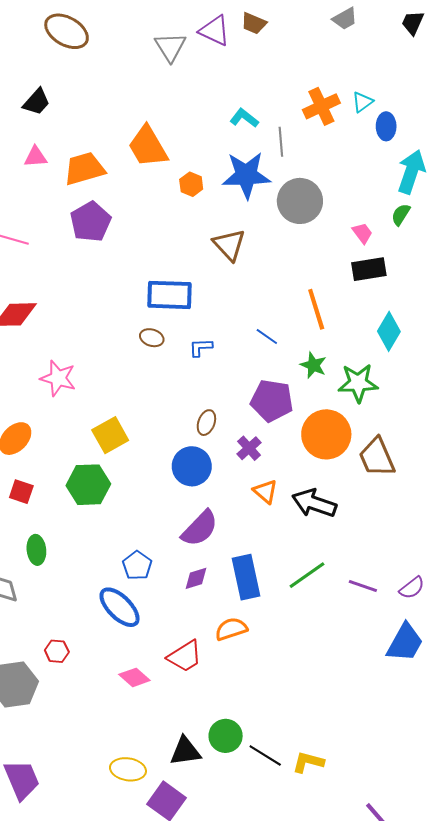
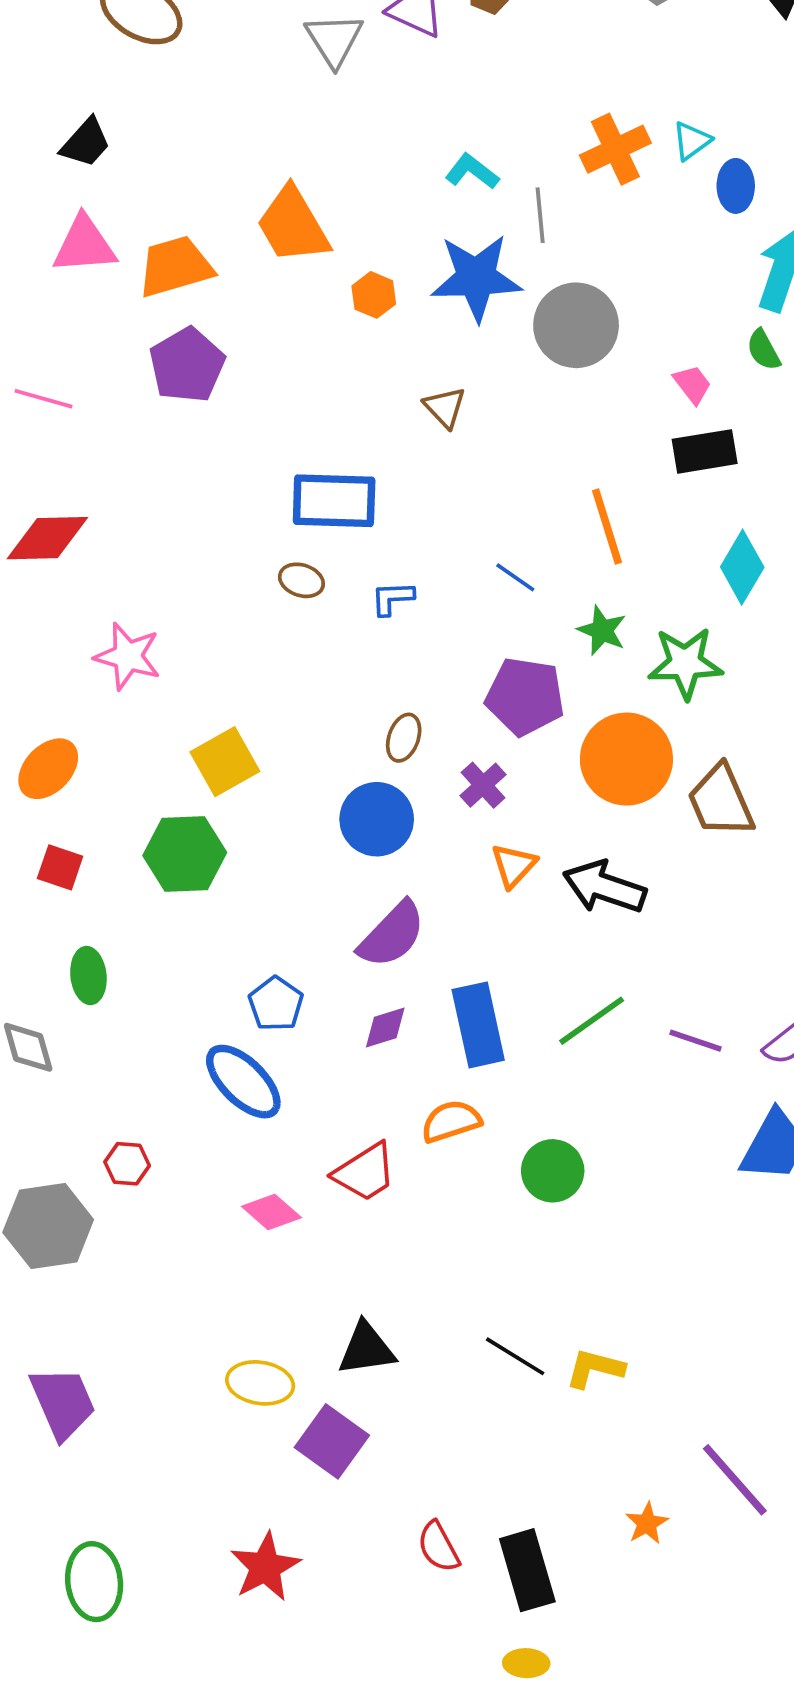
pink triangle: (36, 157) -> (84, 245), size x1.5
green semicircle: (401, 215) -> (763, 350), turned -60
brown triangle: (229, 245) -> (445, 407), size x0.7
orange triangle: (265, 491) -> (514, 865), turned 32
green circle: (226, 736) -> (553, 1171), moved

